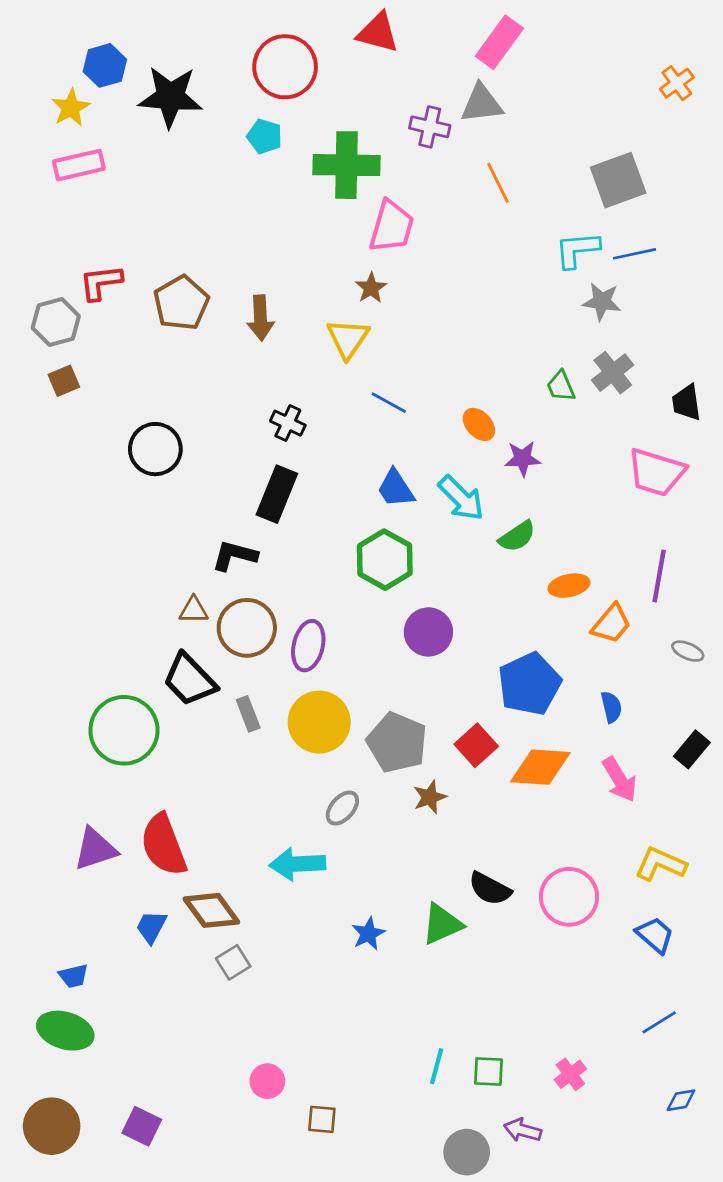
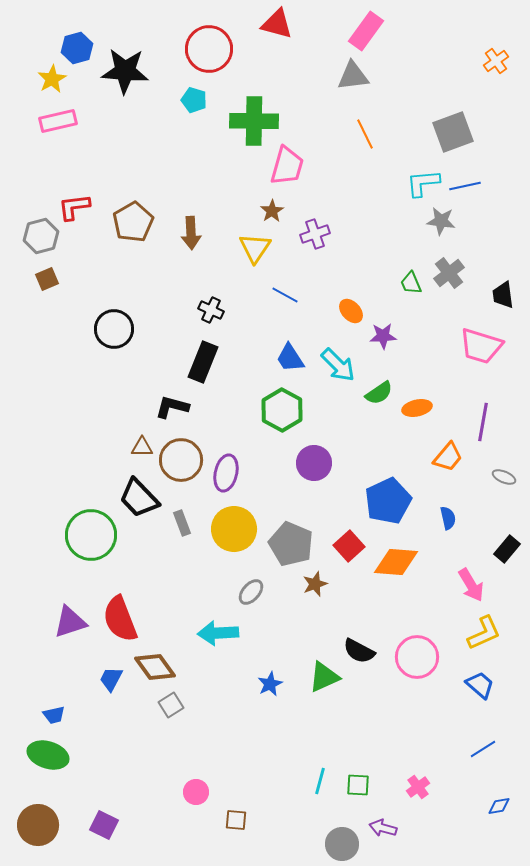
purple cross: (430, 127) -> (315, 234), moved, turned -32
orange ellipse: (569, 586) -> (417, 408), moved
pink arrow: (620, 779) -> (471, 585), moved
yellow L-shape: (660, 864) -> (484, 633), turned 132

